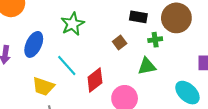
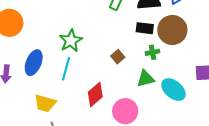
black rectangle: (138, 17) -> (145, 28), moved
cyan line: (67, 66) -> (66, 69), moved, turned 60
cyan ellipse: (187, 93) -> (173, 90), moved

